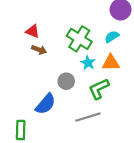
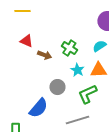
green cross: (79, 39) -> (69, 48), size x0.7
brown arrow: (39, 50) -> (44, 55), moved

